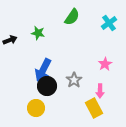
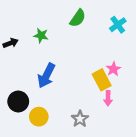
gray star: (74, 80) -> (80, 119), moved
black circle: (47, 86) -> (18, 101), moved
yellow rectangle: (94, 108) -> (102, 80), moved

